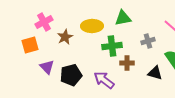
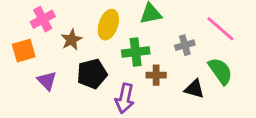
yellow ellipse: (92, 26) -> (108, 25), turned -70
black pentagon: (71, 75) -> (92, 74), moved
purple arrow: (104, 80) -> (125, 98), turned -115

